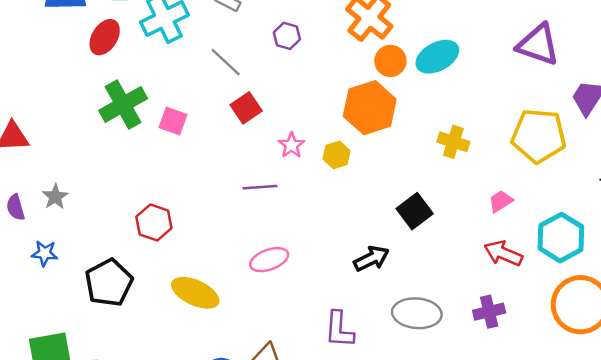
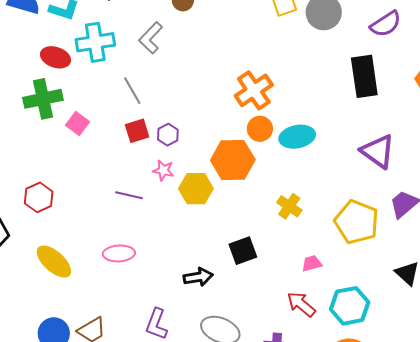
purple hexagon: (287, 36) -> (168, 135), moved
red ellipse: (105, 37) -> (56, 57), moved, turned 60
pink star: (291, 145) -> (163, 170), turned 30
yellow hexagon: (337, 155) -> (196, 189), size x1.5

